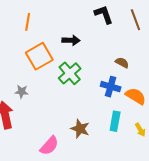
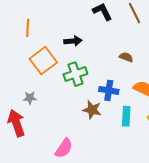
green cross: (70, 73) -> (75, 74), turned 30
blue cross: (111, 87) -> (109, 90), moved
brown star: (80, 129) -> (92, 110), moved

